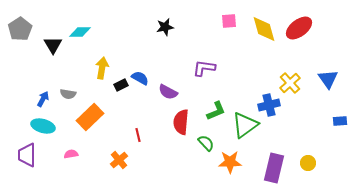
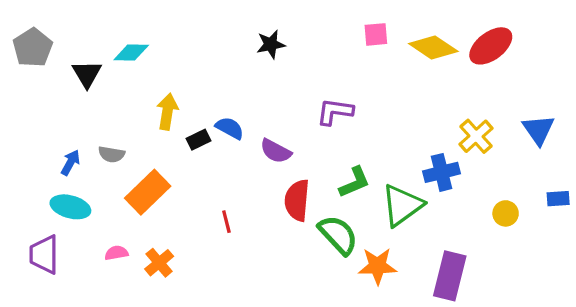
yellow diamond: (264, 29) -> (433, 48), turned -40
green semicircle: (206, 143) -> (338, 235), size x1.5
orange cross: (119, 160) -> (159, 263), moved
yellow circle: (308, 163) -> (506, 213), moved

